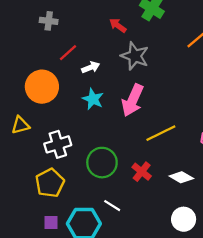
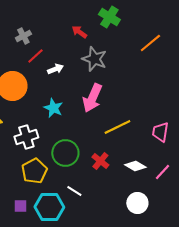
gray cross: (49, 21) -> (23, 36), moved, turned -35
cyan star: (93, 99) -> (53, 108), moved
yellow pentagon: (50, 183) -> (34, 171), moved

